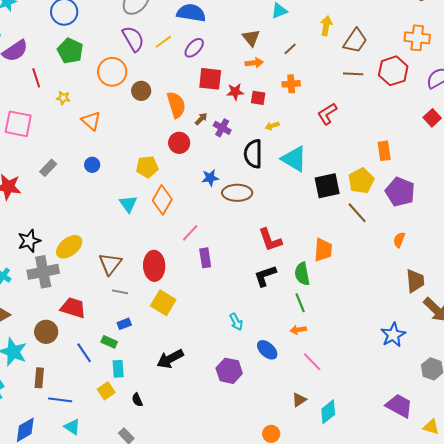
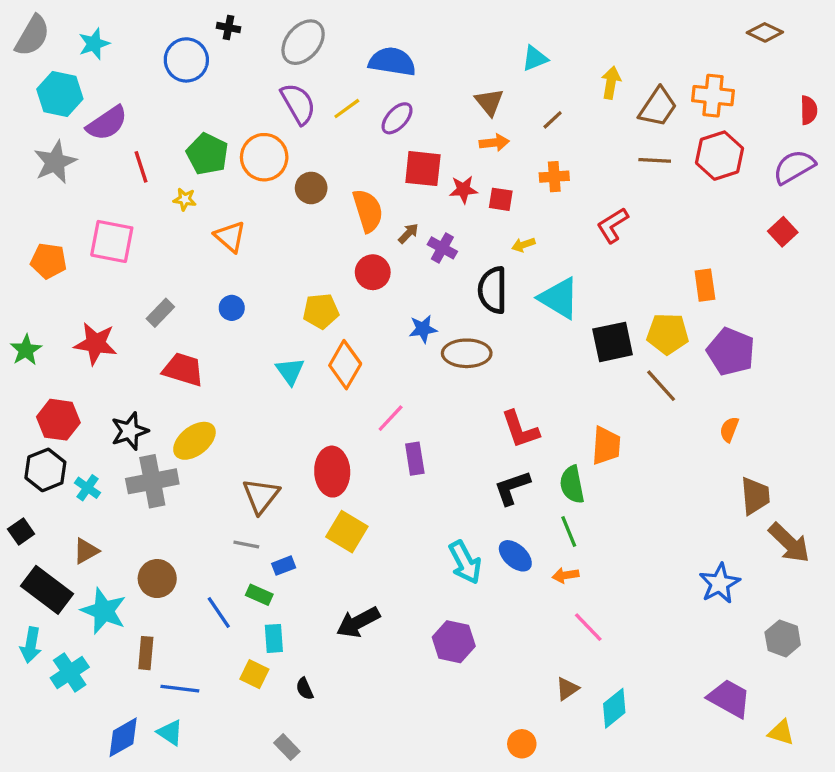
orange cross: (417, 38) -> (713, 96), moved
green pentagon: (70, 51) -> (207, 154), moved
yellow pentagon: (361, 181) -> (668, 334), turned 30
brown triangle: (110, 264) -> (261, 496), moved
gray line: (120, 292) -> (246, 544), moved
red trapezoid: (73, 308) -> (183, 369), moved
cyan arrow: (236, 322) -> (465, 562), size x1.5
blue ellipse: (267, 350) -> (515, 556), moved
yellow square: (106, 391) -> (254, 674), turned -30
cyan triangle: (72, 427) -> (170, 732), moved

